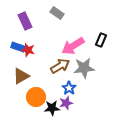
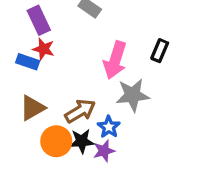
pink arrow: (73, 46) -> (115, 60), turned -40
red star: (28, 50) -> (44, 49), moved
brown arrow: (60, 66) -> (80, 111), moved
black star: (52, 108) -> (82, 141), moved

